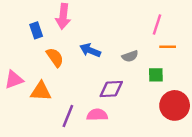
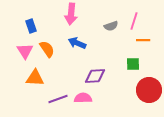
pink arrow: (63, 16) -> (71, 14), moved
gray semicircle: (130, 56) -> (111, 26), moved
pink triangle: (14, 80) -> (25, 51), moved, turned -42
purple line: (68, 116) -> (58, 99), turned 48

